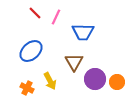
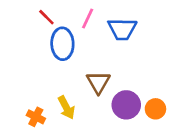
pink line: (56, 17) -> (88, 18), moved
blue trapezoid: (83, 32) -> (122, 29), moved
blue ellipse: (31, 51) -> (62, 44), moved, turned -50

